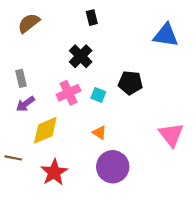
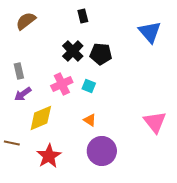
blue triangle: (166, 35) -> (150, 32), turned 40
black pentagon: (130, 83) -> (101, 54), moved

